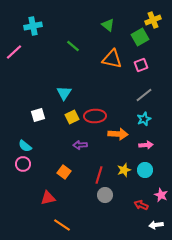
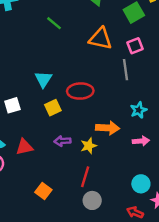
gray line: (144, 95) -> (125, 70), moved, turned -60
red ellipse: (95, 116) -> (80, 91), moved
yellow star: (124, 170) -> (89, 146), moved
cyan circle: (145, 170) -> (141, 184), moved
orange square: (64, 172) -> (43, 191), moved
red triangle: (48, 198) -> (24, 147), moved

